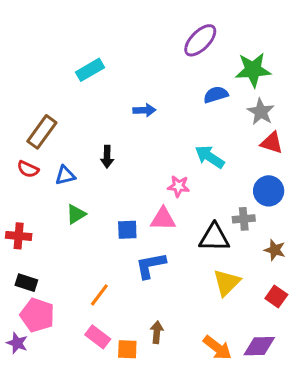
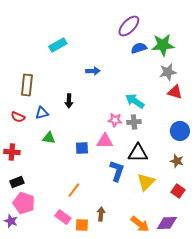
blue semicircle: (216, 95) -> (139, 48), moved
gray star: (261, 112) -> (168, 72), turned 30
brown rectangle: (42, 132) -> (27, 85), turned -30
red semicircle: (28, 169) -> (18, 117), moved
blue circle: (269, 191) -> (180, 131), moved
green triangle: (76, 214) -> (49, 138), turned 40
gray cross: (244, 219) -> (134, 122), moved
blue L-shape: (151, 265) -> (117, 171), moved, turned 120
black rectangle: (26, 283) -> (17, 182), turned -40
orange line: (99, 295) -> (74, 190), moved

